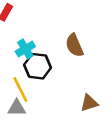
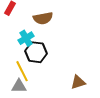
brown semicircle: (74, 45) -> (43, 18), moved, turned -78

